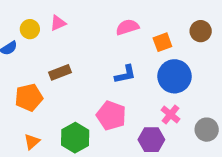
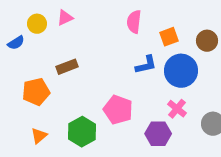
pink semicircle: (127, 27) -> (134, 22), turned -65
brown circle: (201, 31) -> (207, 41), moved
blue L-shape: (125, 74) -> (146, 65), moved

